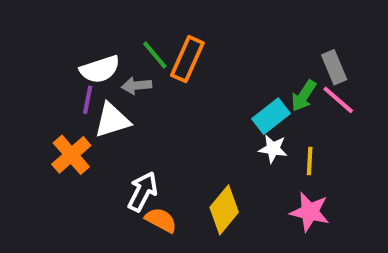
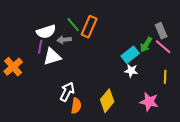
orange cross: (71, 155) -> (13, 67), moved
yellow line: (310, 161) -> (165, 77), moved
orange semicircle: (161, 220) -> (76, 106), turned 70

